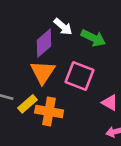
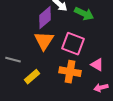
yellow rectangle: (28, 104) -> (32, 77), moved
orange cross: (49, 111) -> (70, 72), moved

